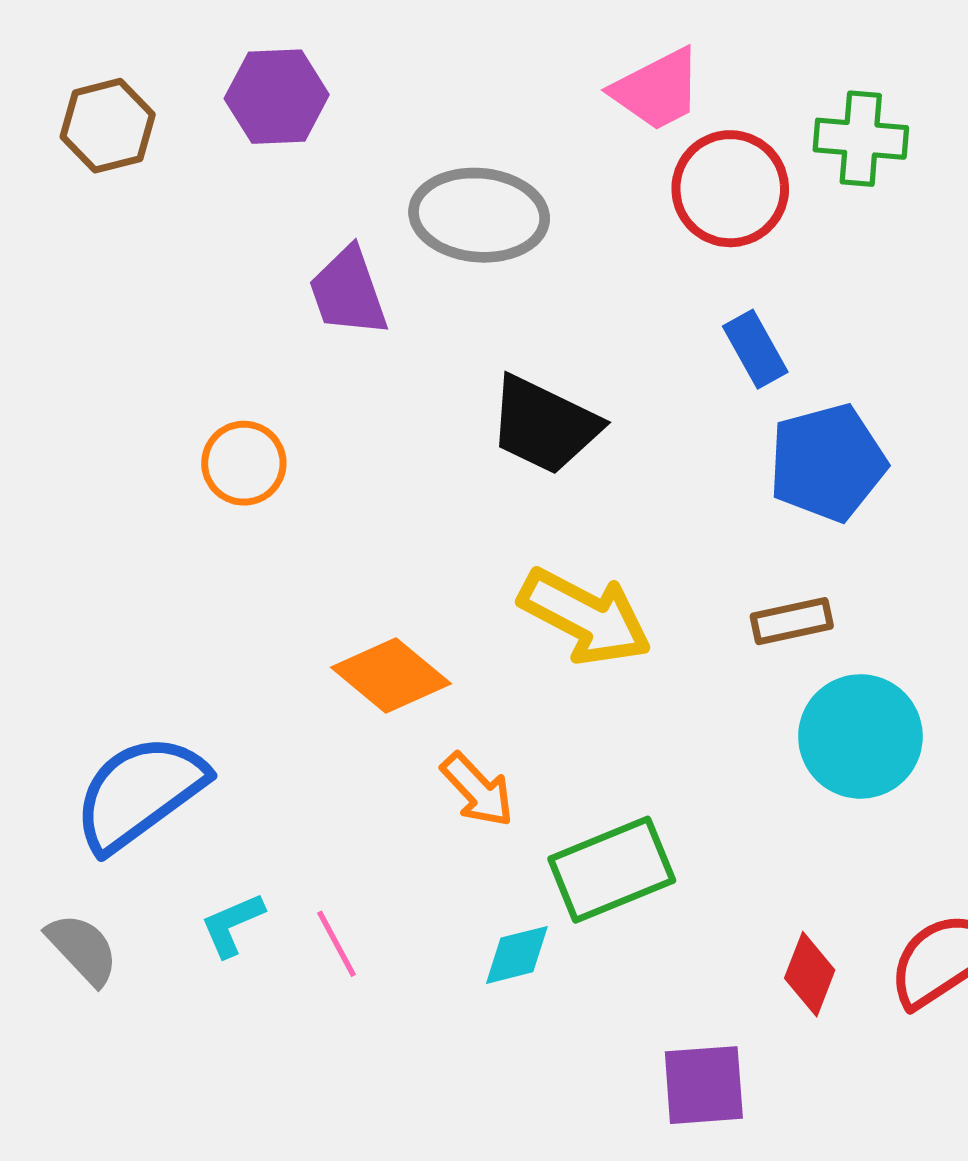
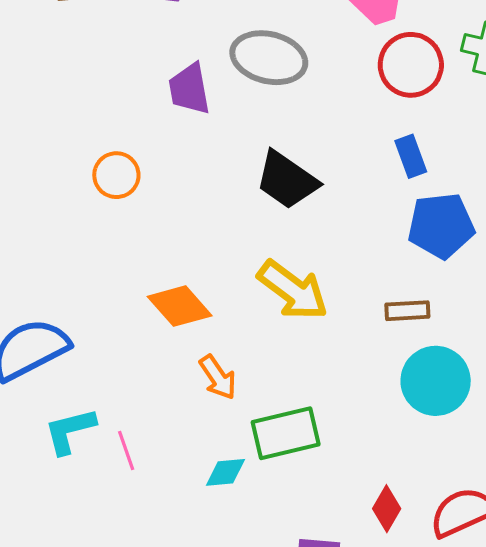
cyan L-shape: (232, 925) -> (70, 431), size x1.4

